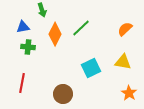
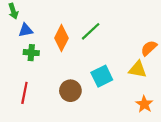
green arrow: (42, 10) -> (13, 11), moved
orange semicircle: (125, 29) -> (149, 48), moved
brown circle: (63, 94) -> (70, 91), moved

